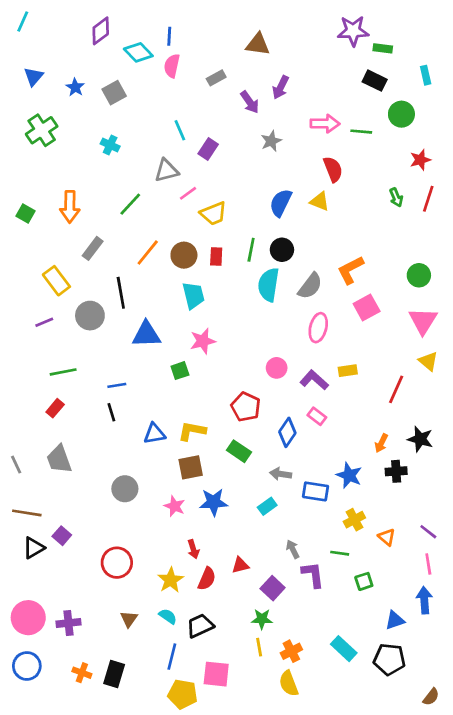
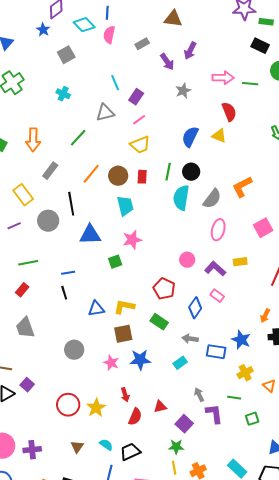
blue star: (75, 87) -> (43, 30), moved
pink line: (188, 193) -> (139, 120), moved
pink square: (367, 307) -> (263, 228), moved
yellow star: (171, 580) -> (96, 408), moved

